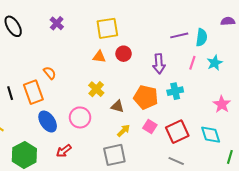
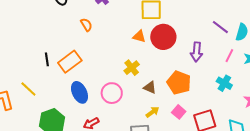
purple line: (179, 35) -> (220, 27), turned 42
red circle: (124, 54) -> (163, 37), size x1.6
orange semicircle: (50, 73) -> (86, 25), moved
cyan cross: (175, 91) -> (224, 83), moved, turned 35
orange rectangle: (33, 92) -> (70, 62), turned 65

